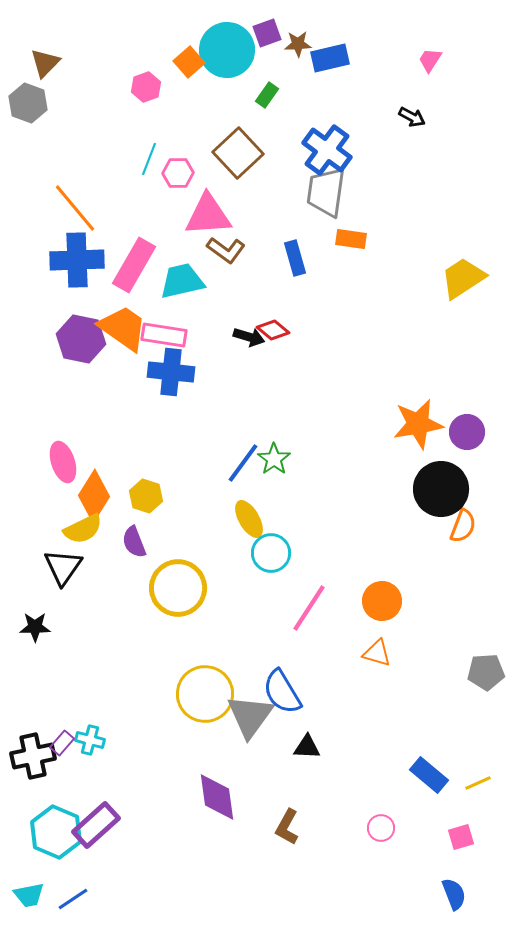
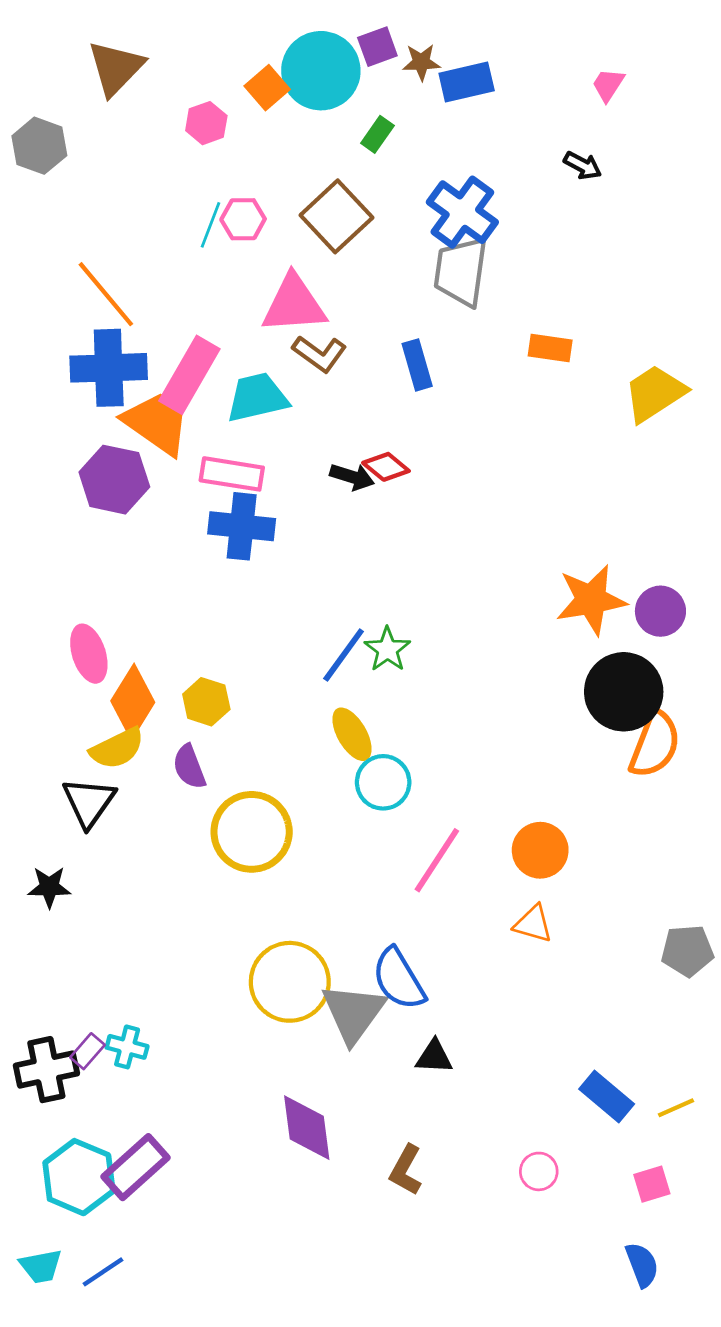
brown triangle: (45, 63) -> (116, 68), moved, size x1.4
pink hexagon: (178, 173) -> (243, 219), moved
orange rectangle: (351, 239) -> (550, 348), moved
orange trapezoid: (123, 328) -> (157, 423), moved
orange semicircle: (463, 526) -> (655, 744), size x1.4

